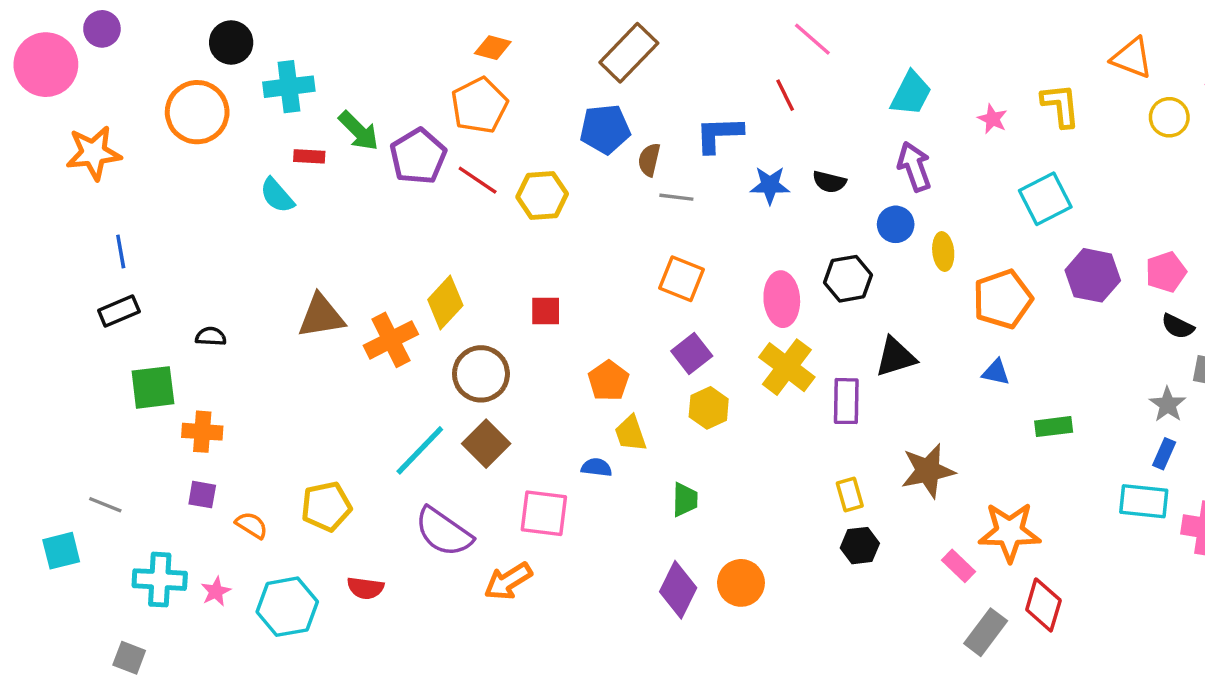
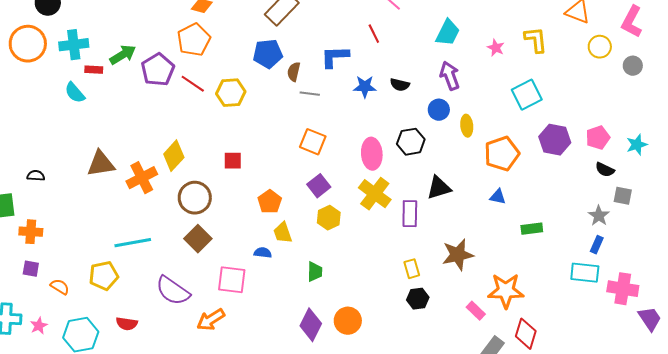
cyan cross: (289, 87) -> (74, 45), moved
green arrow: (359, 131) -> (123, 55), turned -76
cyan line: (420, 450) -> (133, 243), moved, turned 36

